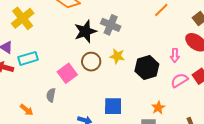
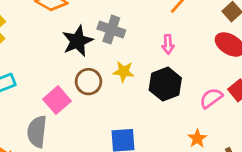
pink arrow: (175, 55) -> (168, 44), moved
gray semicircle: (51, 95) -> (37, 132), size x1.6
orange star: (158, 108) -> (197, 138), moved

